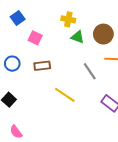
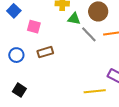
gray line: (90, 71) -> (89, 34), moved
yellow line: (65, 95) -> (95, 91), moved, turned -30

